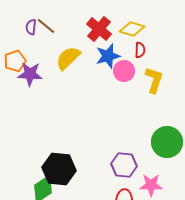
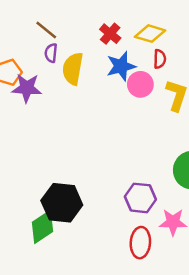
purple semicircle: (31, 27) -> (51, 53), moved
red cross: (99, 29) -> (110, 34), size x0.7
yellow semicircle: (68, 58) -> (73, 69), turned -36

